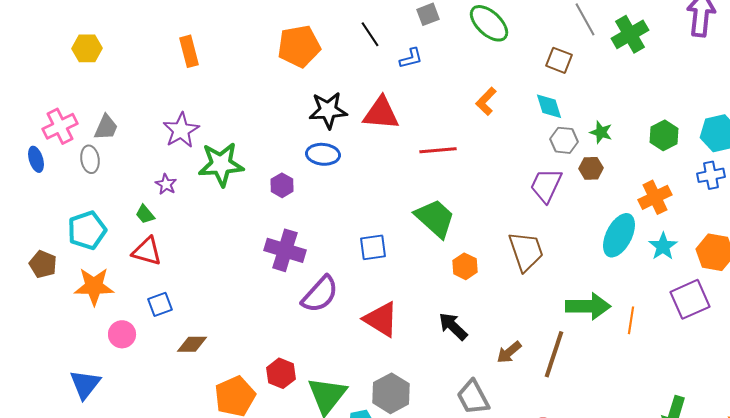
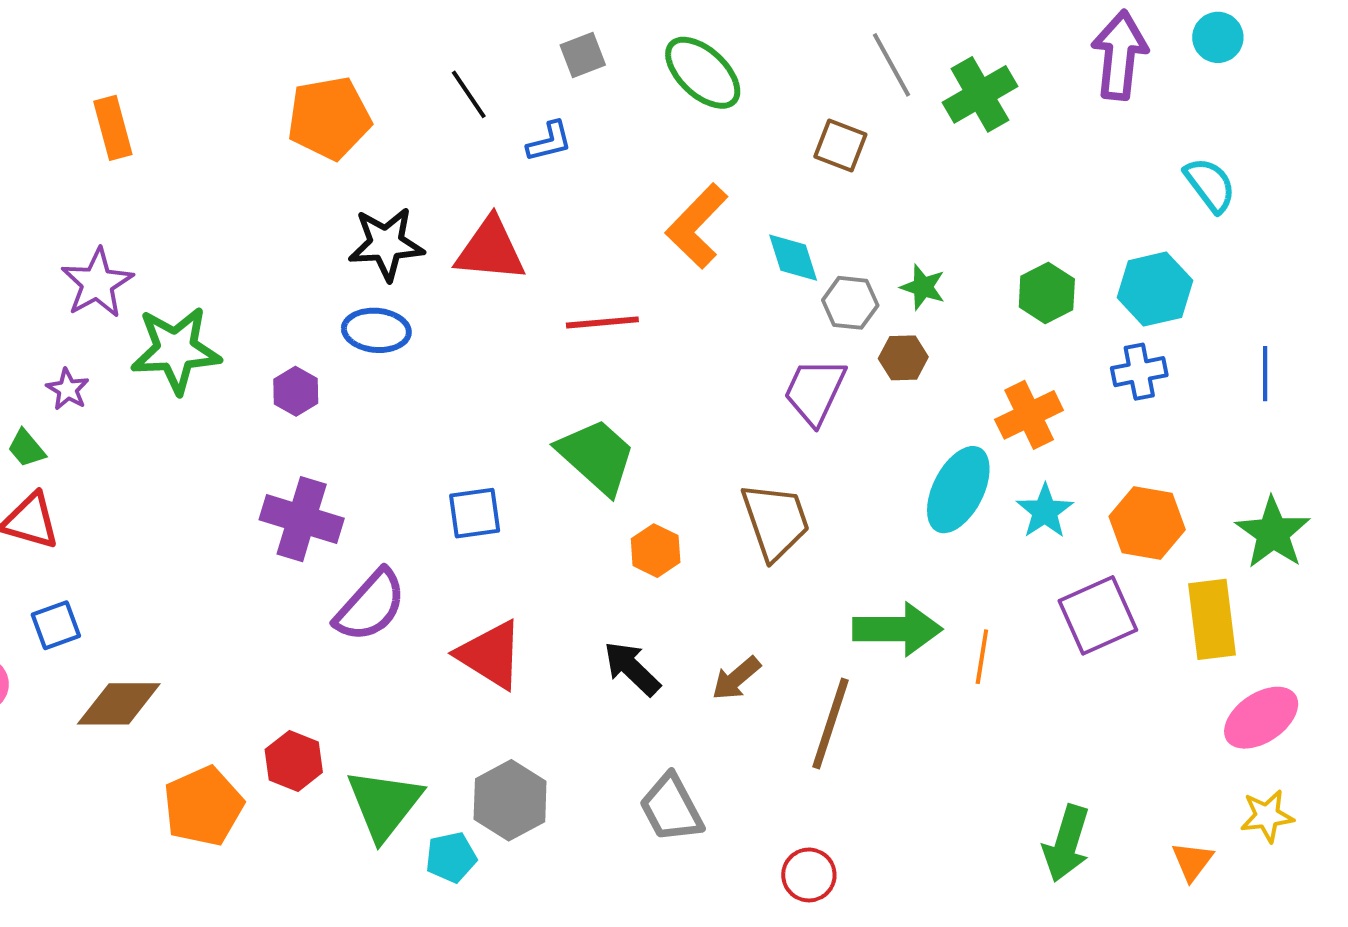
orange L-shape: (486, 101) -> (697, 226), size x1.5
cyan diamond: (549, 106) -> (793, 258), moved
brown diamond: (192, 344) -> (119, 704), size x1.4
brown arrow: (509, 352) -> (736, 678), moved

